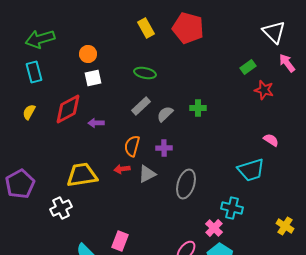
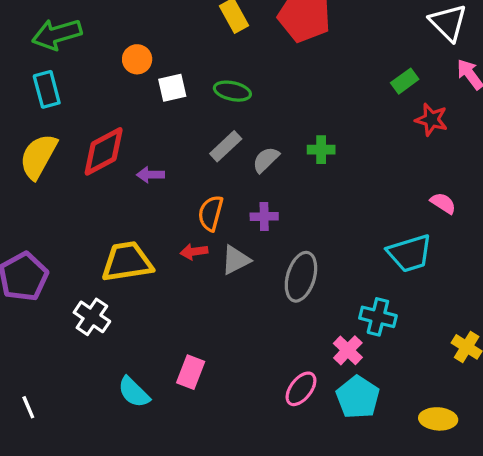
white square: (93, 78) -> (172, 88), moved
yellow semicircle: (29, 112) -> (38, 156), size x1.8
white cross: (61, 208) -> (92, 317), turned -30

